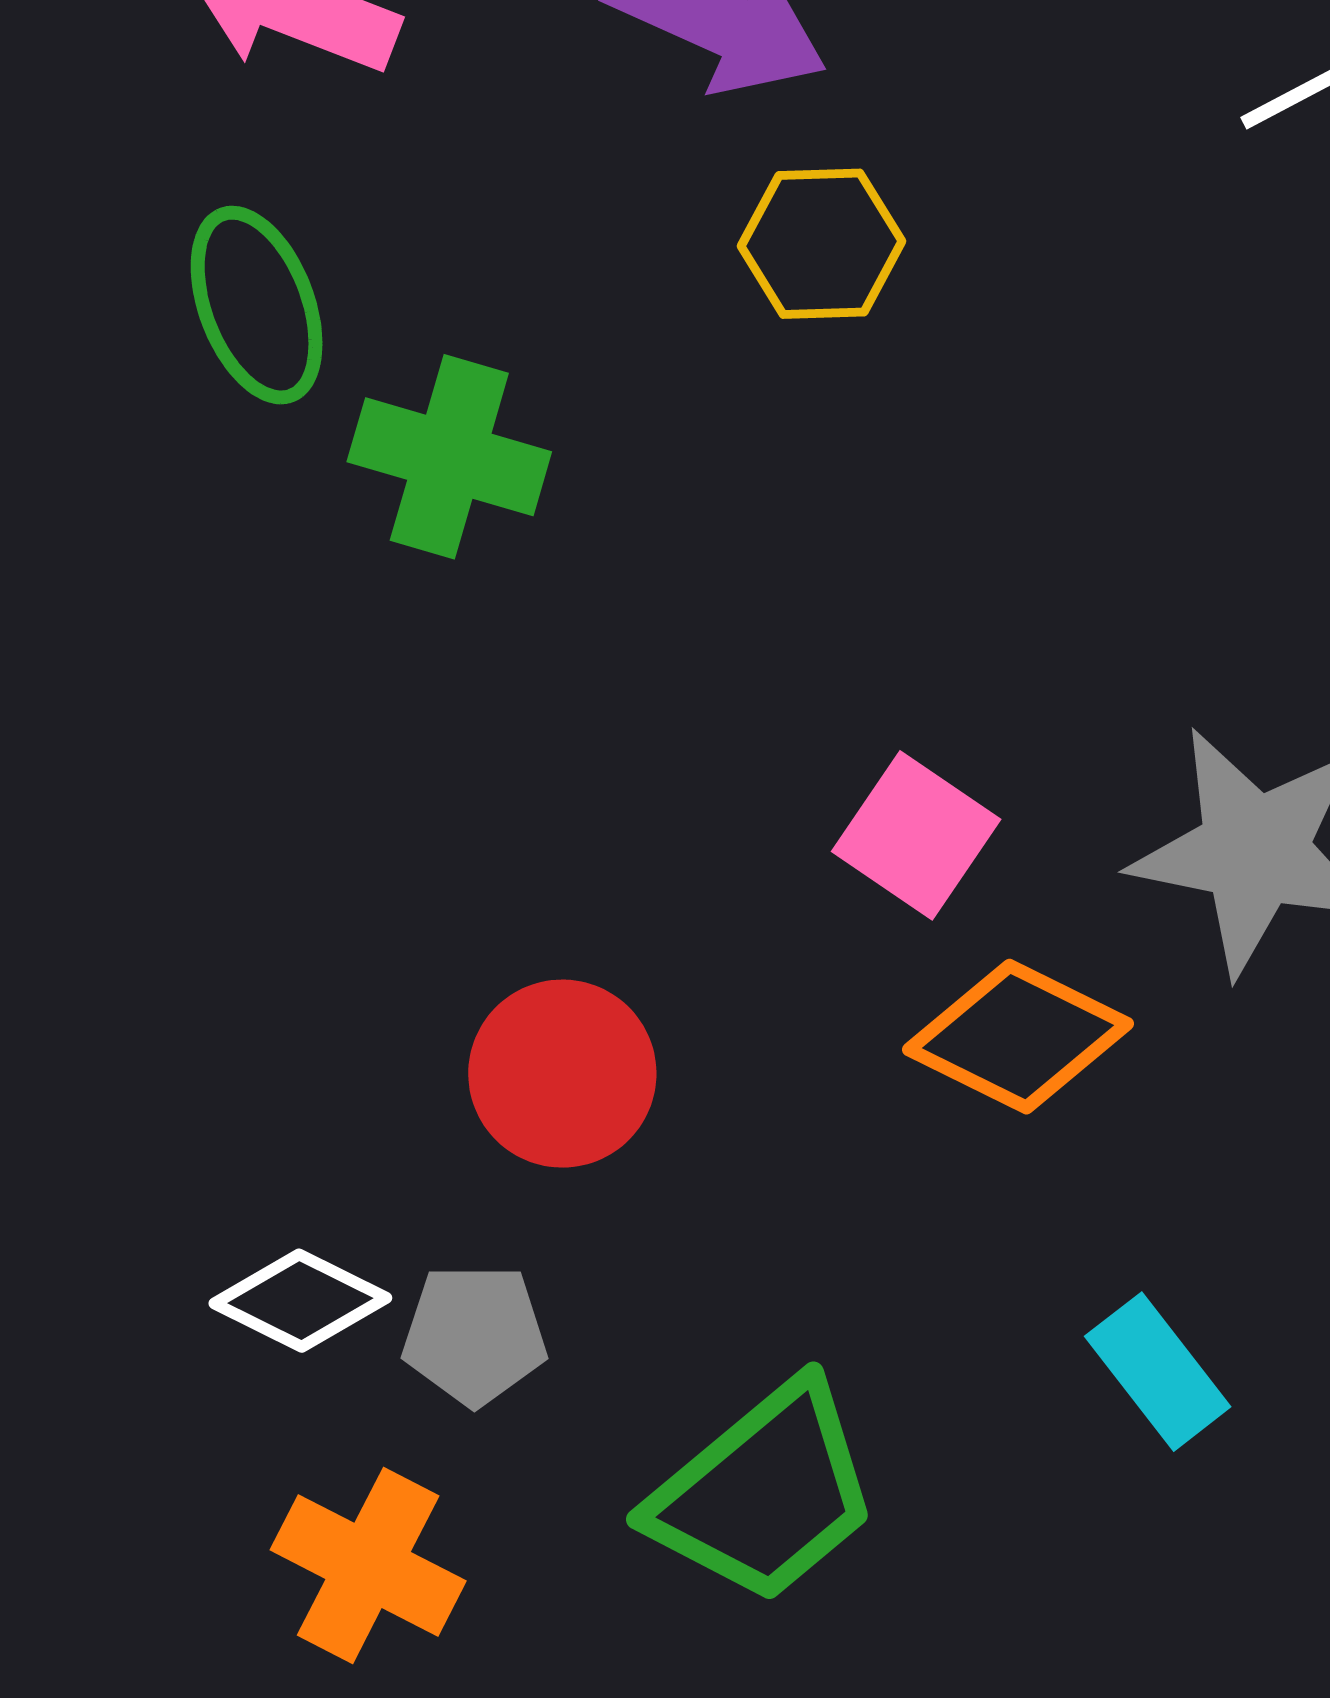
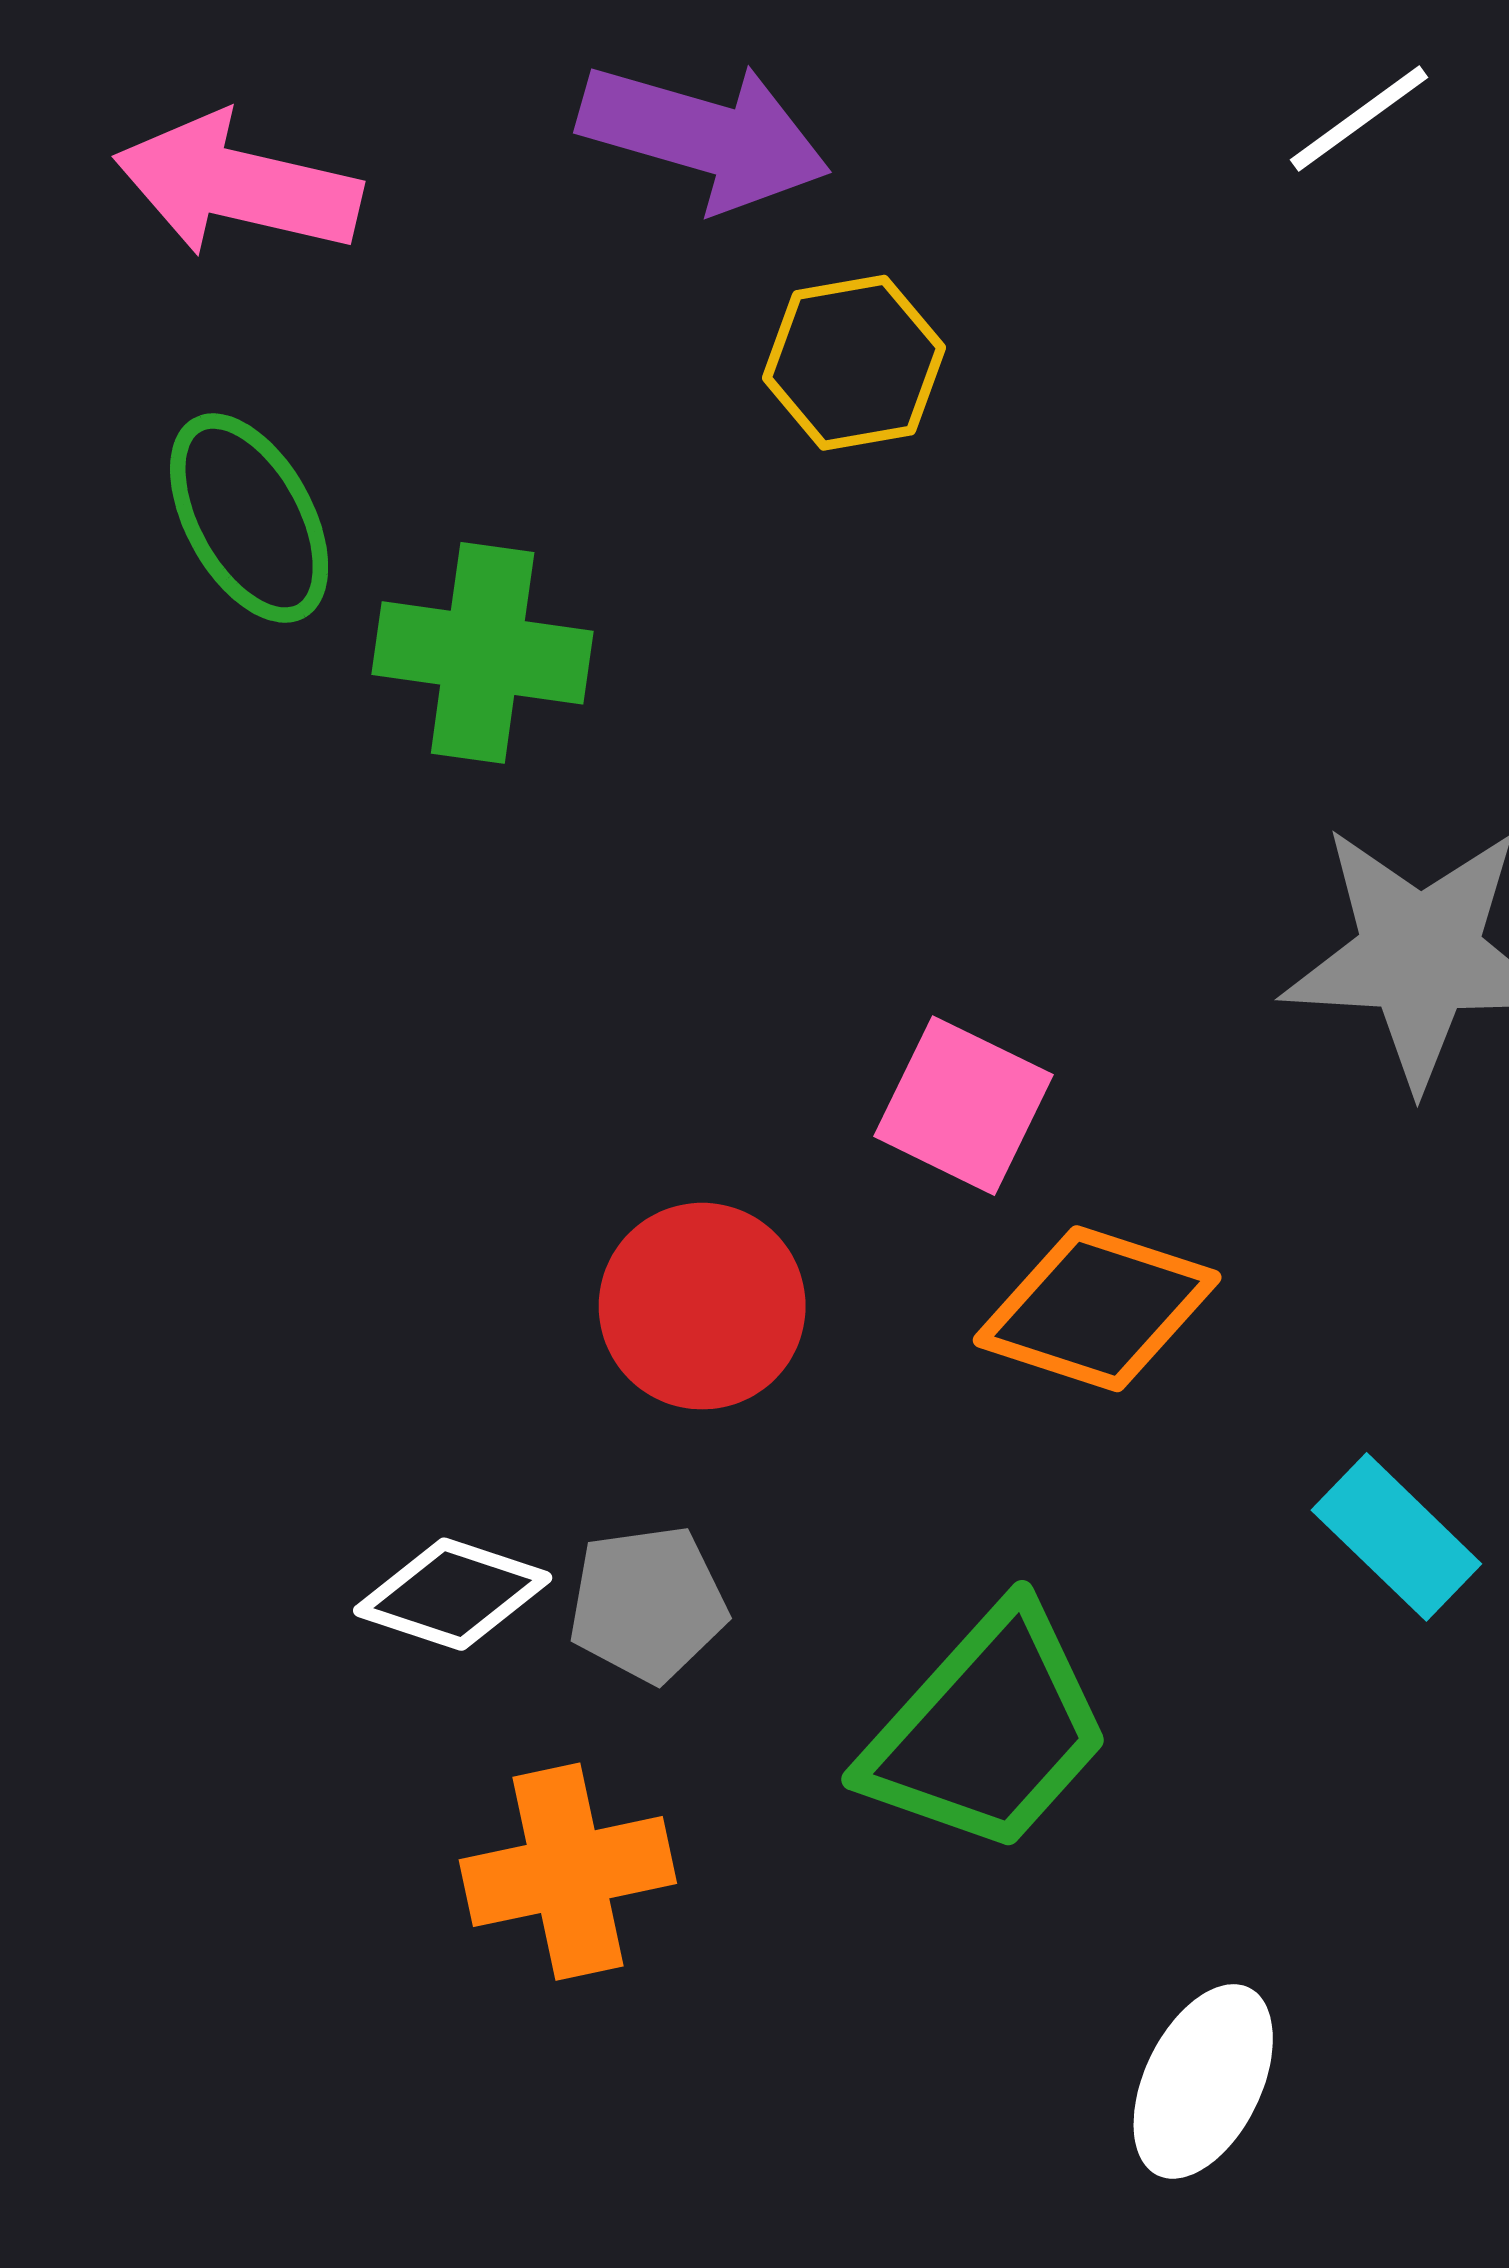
pink square: (916, 835) -> (963, 1106), moved
orange diamond: (1018, 1037) -> (1097, 1309), moved
orange cross: (368, 1565) -> (568, 1872), turned -31

